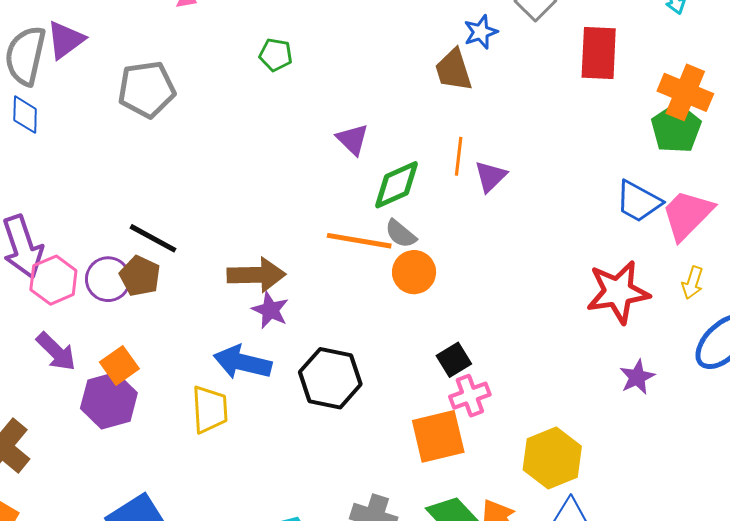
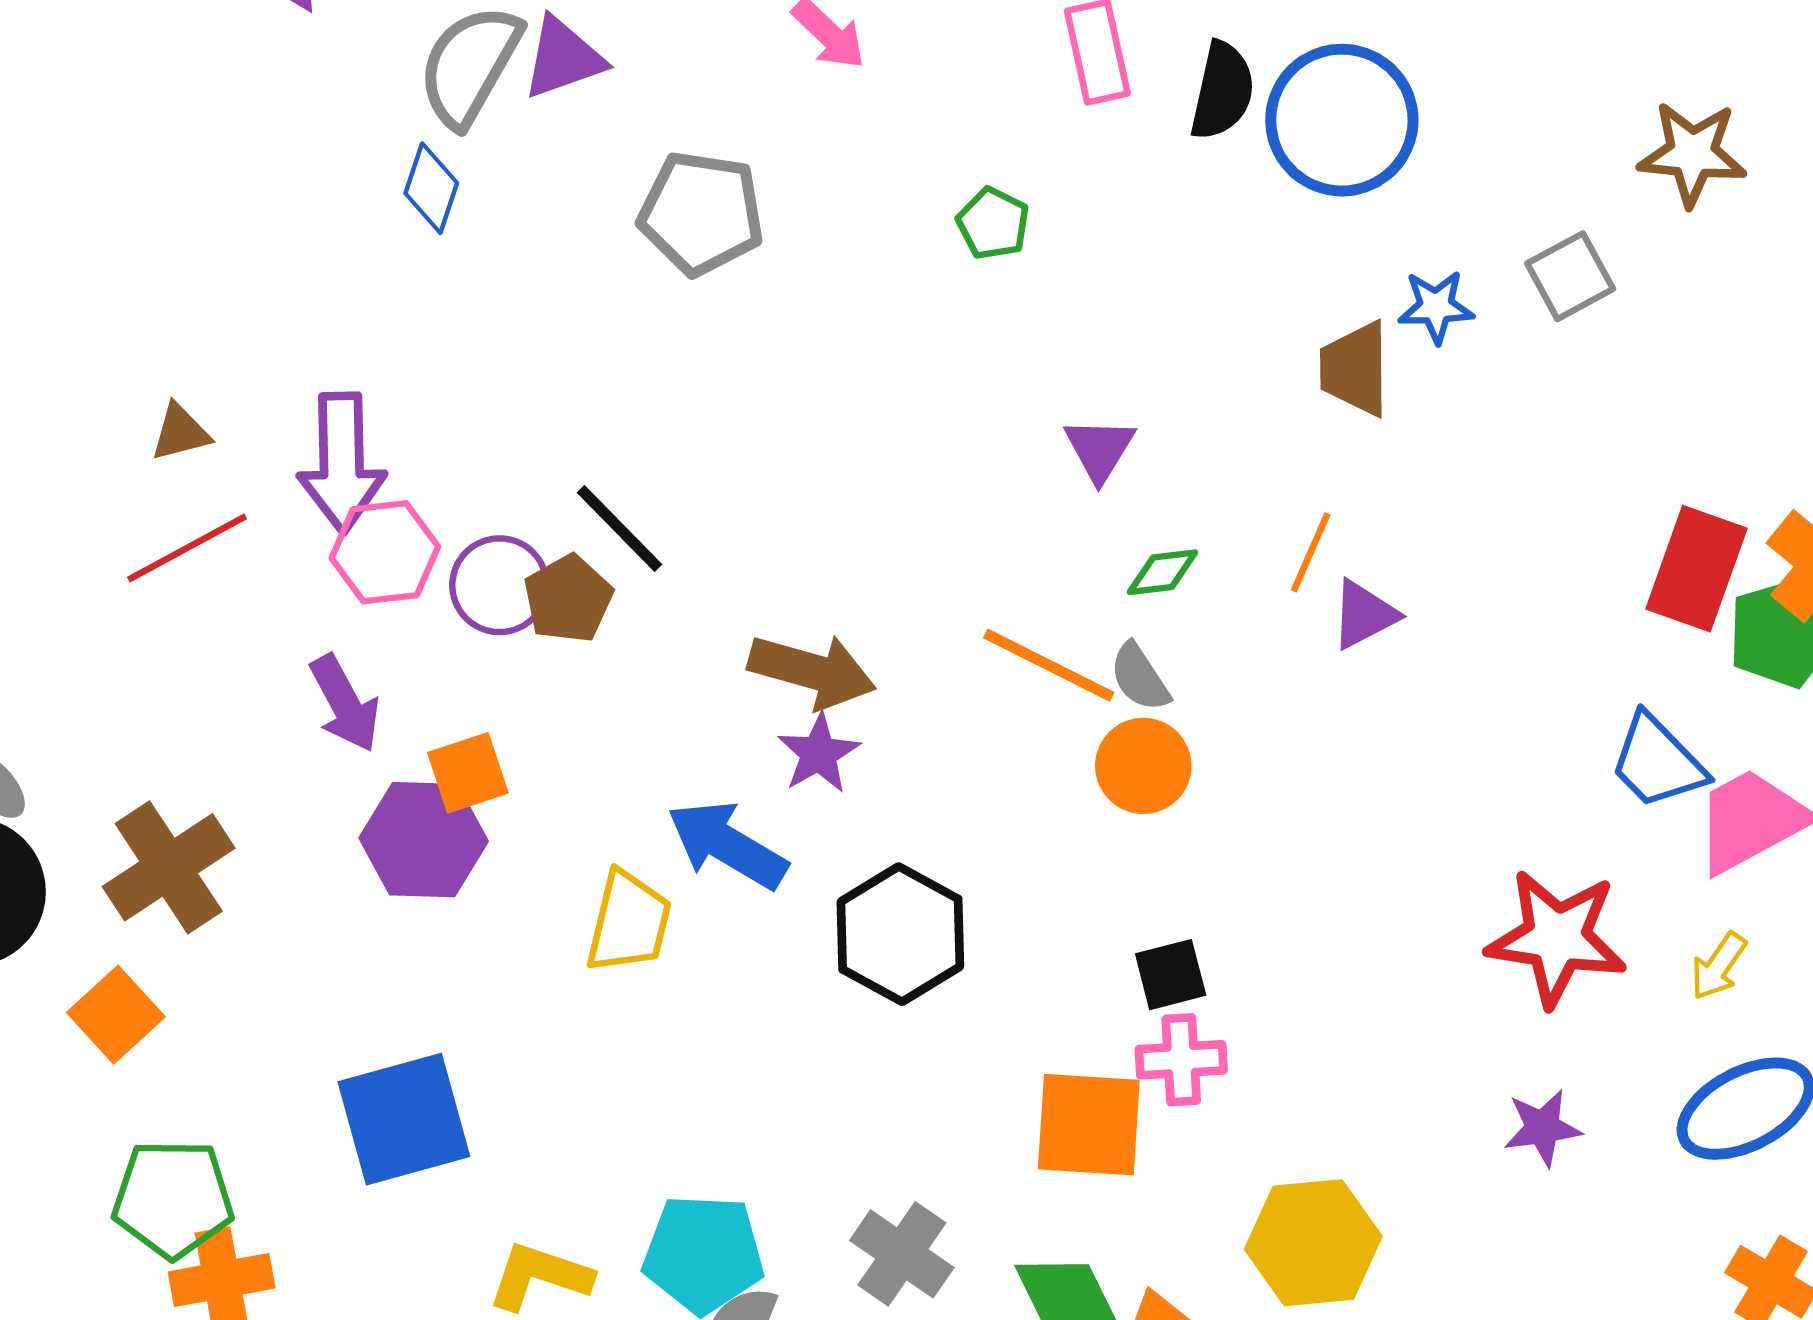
red rectangle: (599, 53) -> (1696, 569), moved
green diamond: (397, 185) -> (1162, 572), size x0.6

